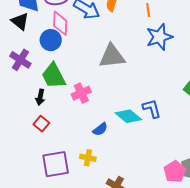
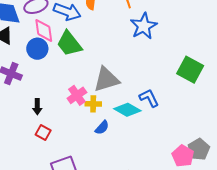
gray triangle: (112, 56) -> (106, 79), moved
green trapezoid: (53, 76) -> (69, 44), moved
yellow cross: (88, 158) -> (93, 104), moved

